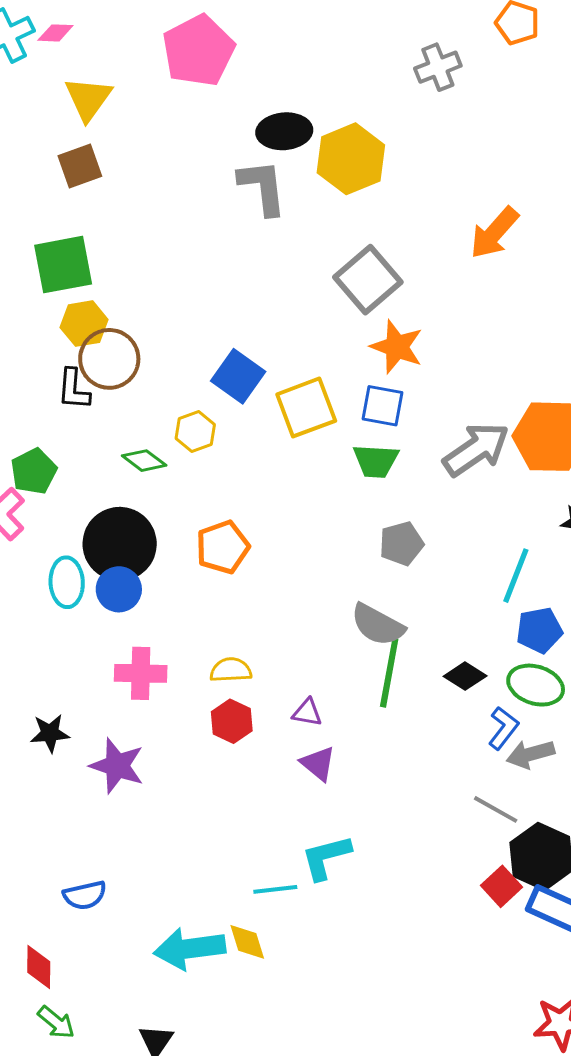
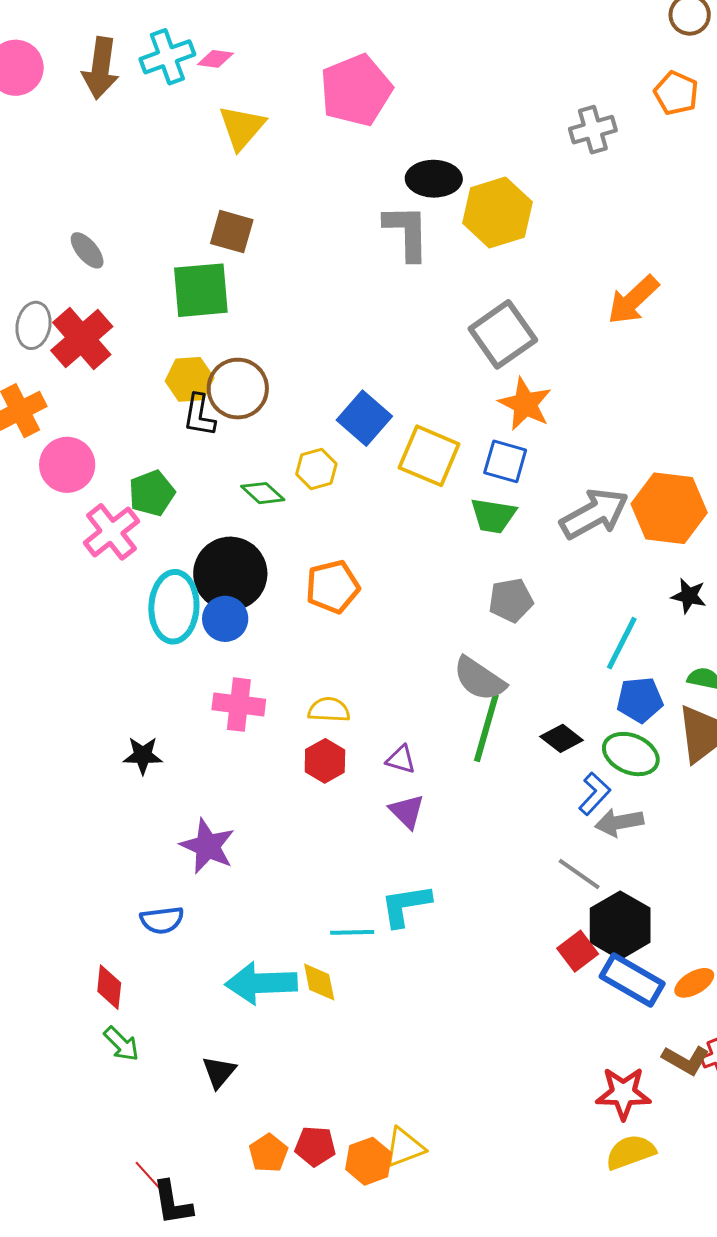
brown square: (80, 166) -> (232, 232), moved, turned 30
yellow hexagon: (84, 324) -> (190, 379), moved
yellow square: (306, 408) -> (429, 456), turned 38
cyan ellipse: (67, 582) -> (174, 607), size x1.4
purple star: (117, 766) -> (208, 846), moved

